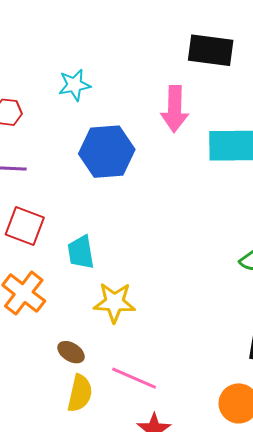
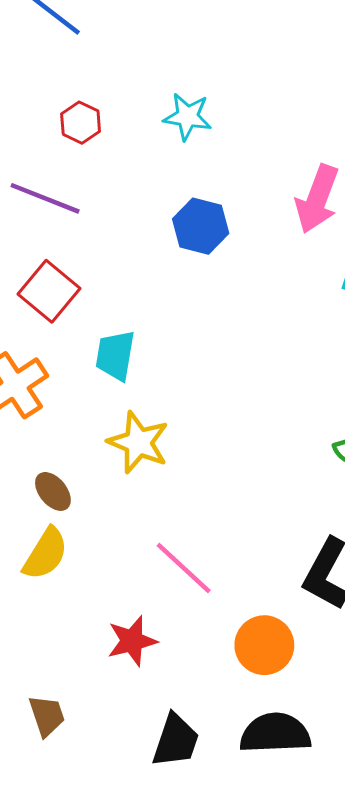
blue hexagon: (107, 152) -> (201, 226), size x0.7
pink line: (134, 378) -> (184, 568), moved

